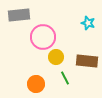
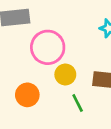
orange circle: (36, 84) -> (27, 95), moved

